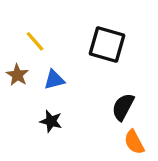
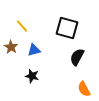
black semicircle: (123, 107) -> (77, 57), moved

